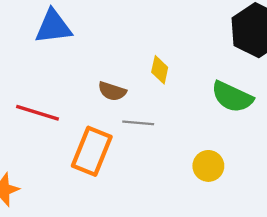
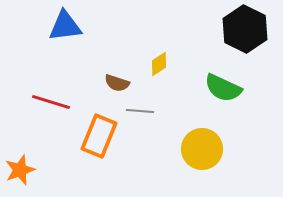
yellow diamond: (160, 70) -> (159, 64), turned 45
yellow circle: (208, 166) -> (202, 149), size x1.5

